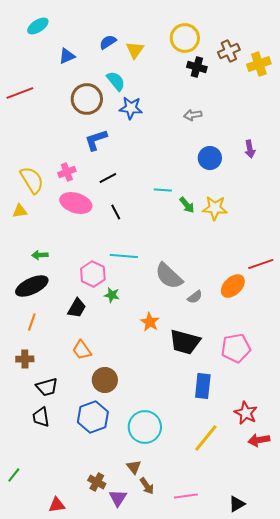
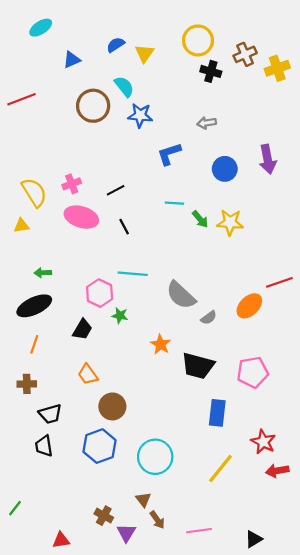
blue L-shape: (96, 140) -> (169, 154), moved
purple arrow: (250, 149) -> (268, 159), size x1.5

